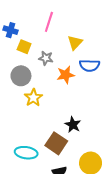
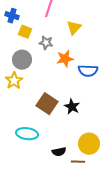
blue semicircle: (89, 65) -> (88, 71), moved
yellow star: (33, 98) -> (14, 81), moved
brown square: (56, 143) -> (47, 104), moved

